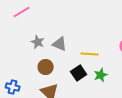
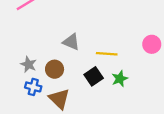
gray star: (38, 42) -> (28, 64), moved
blue cross: (13, 87) -> (33, 87), moved

